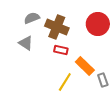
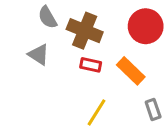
gray semicircle: (32, 18) -> (48, 17), turned -98
orange rectangle: (85, 66) -> (131, 71), moved

